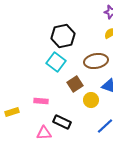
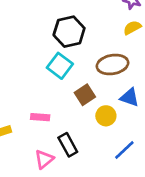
black rectangle: (62, 122) -> (68, 145), turned 36
pink triangle: (44, 133) -> (44, 159), turned -35

